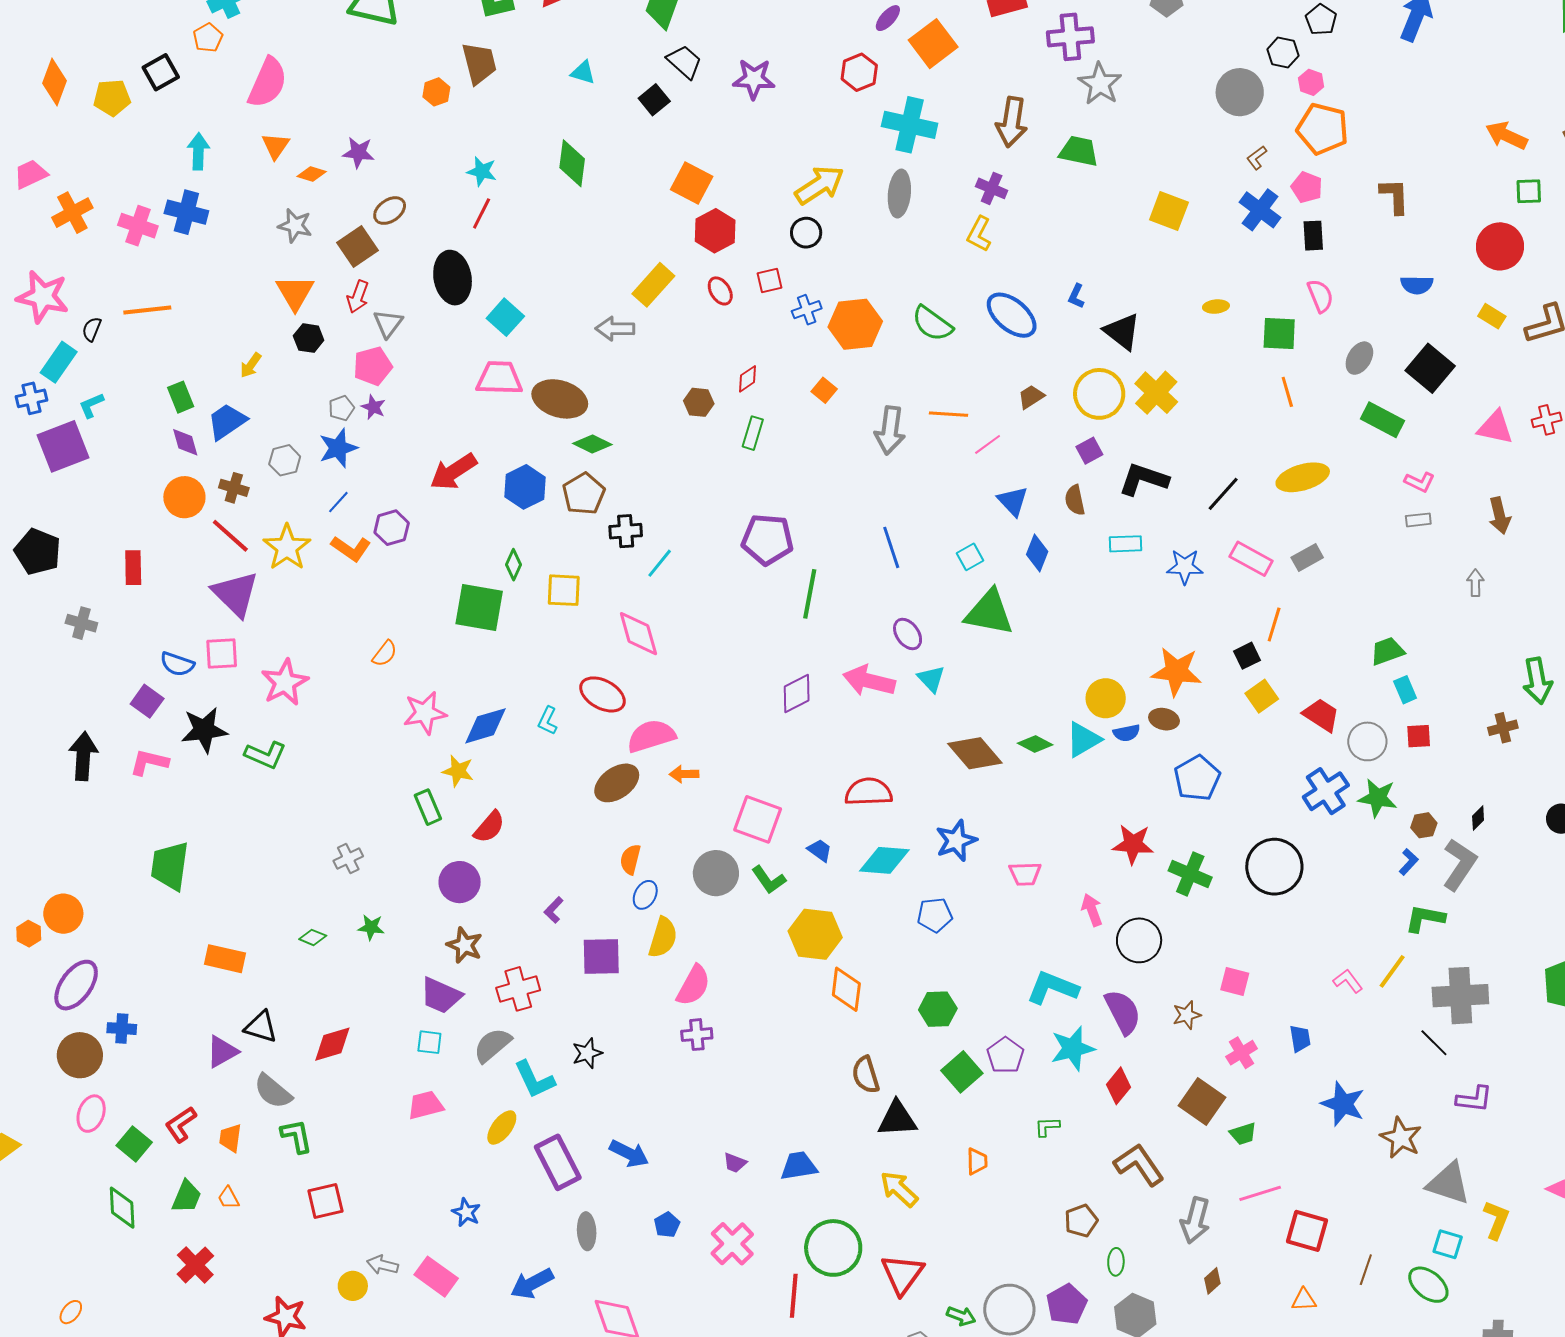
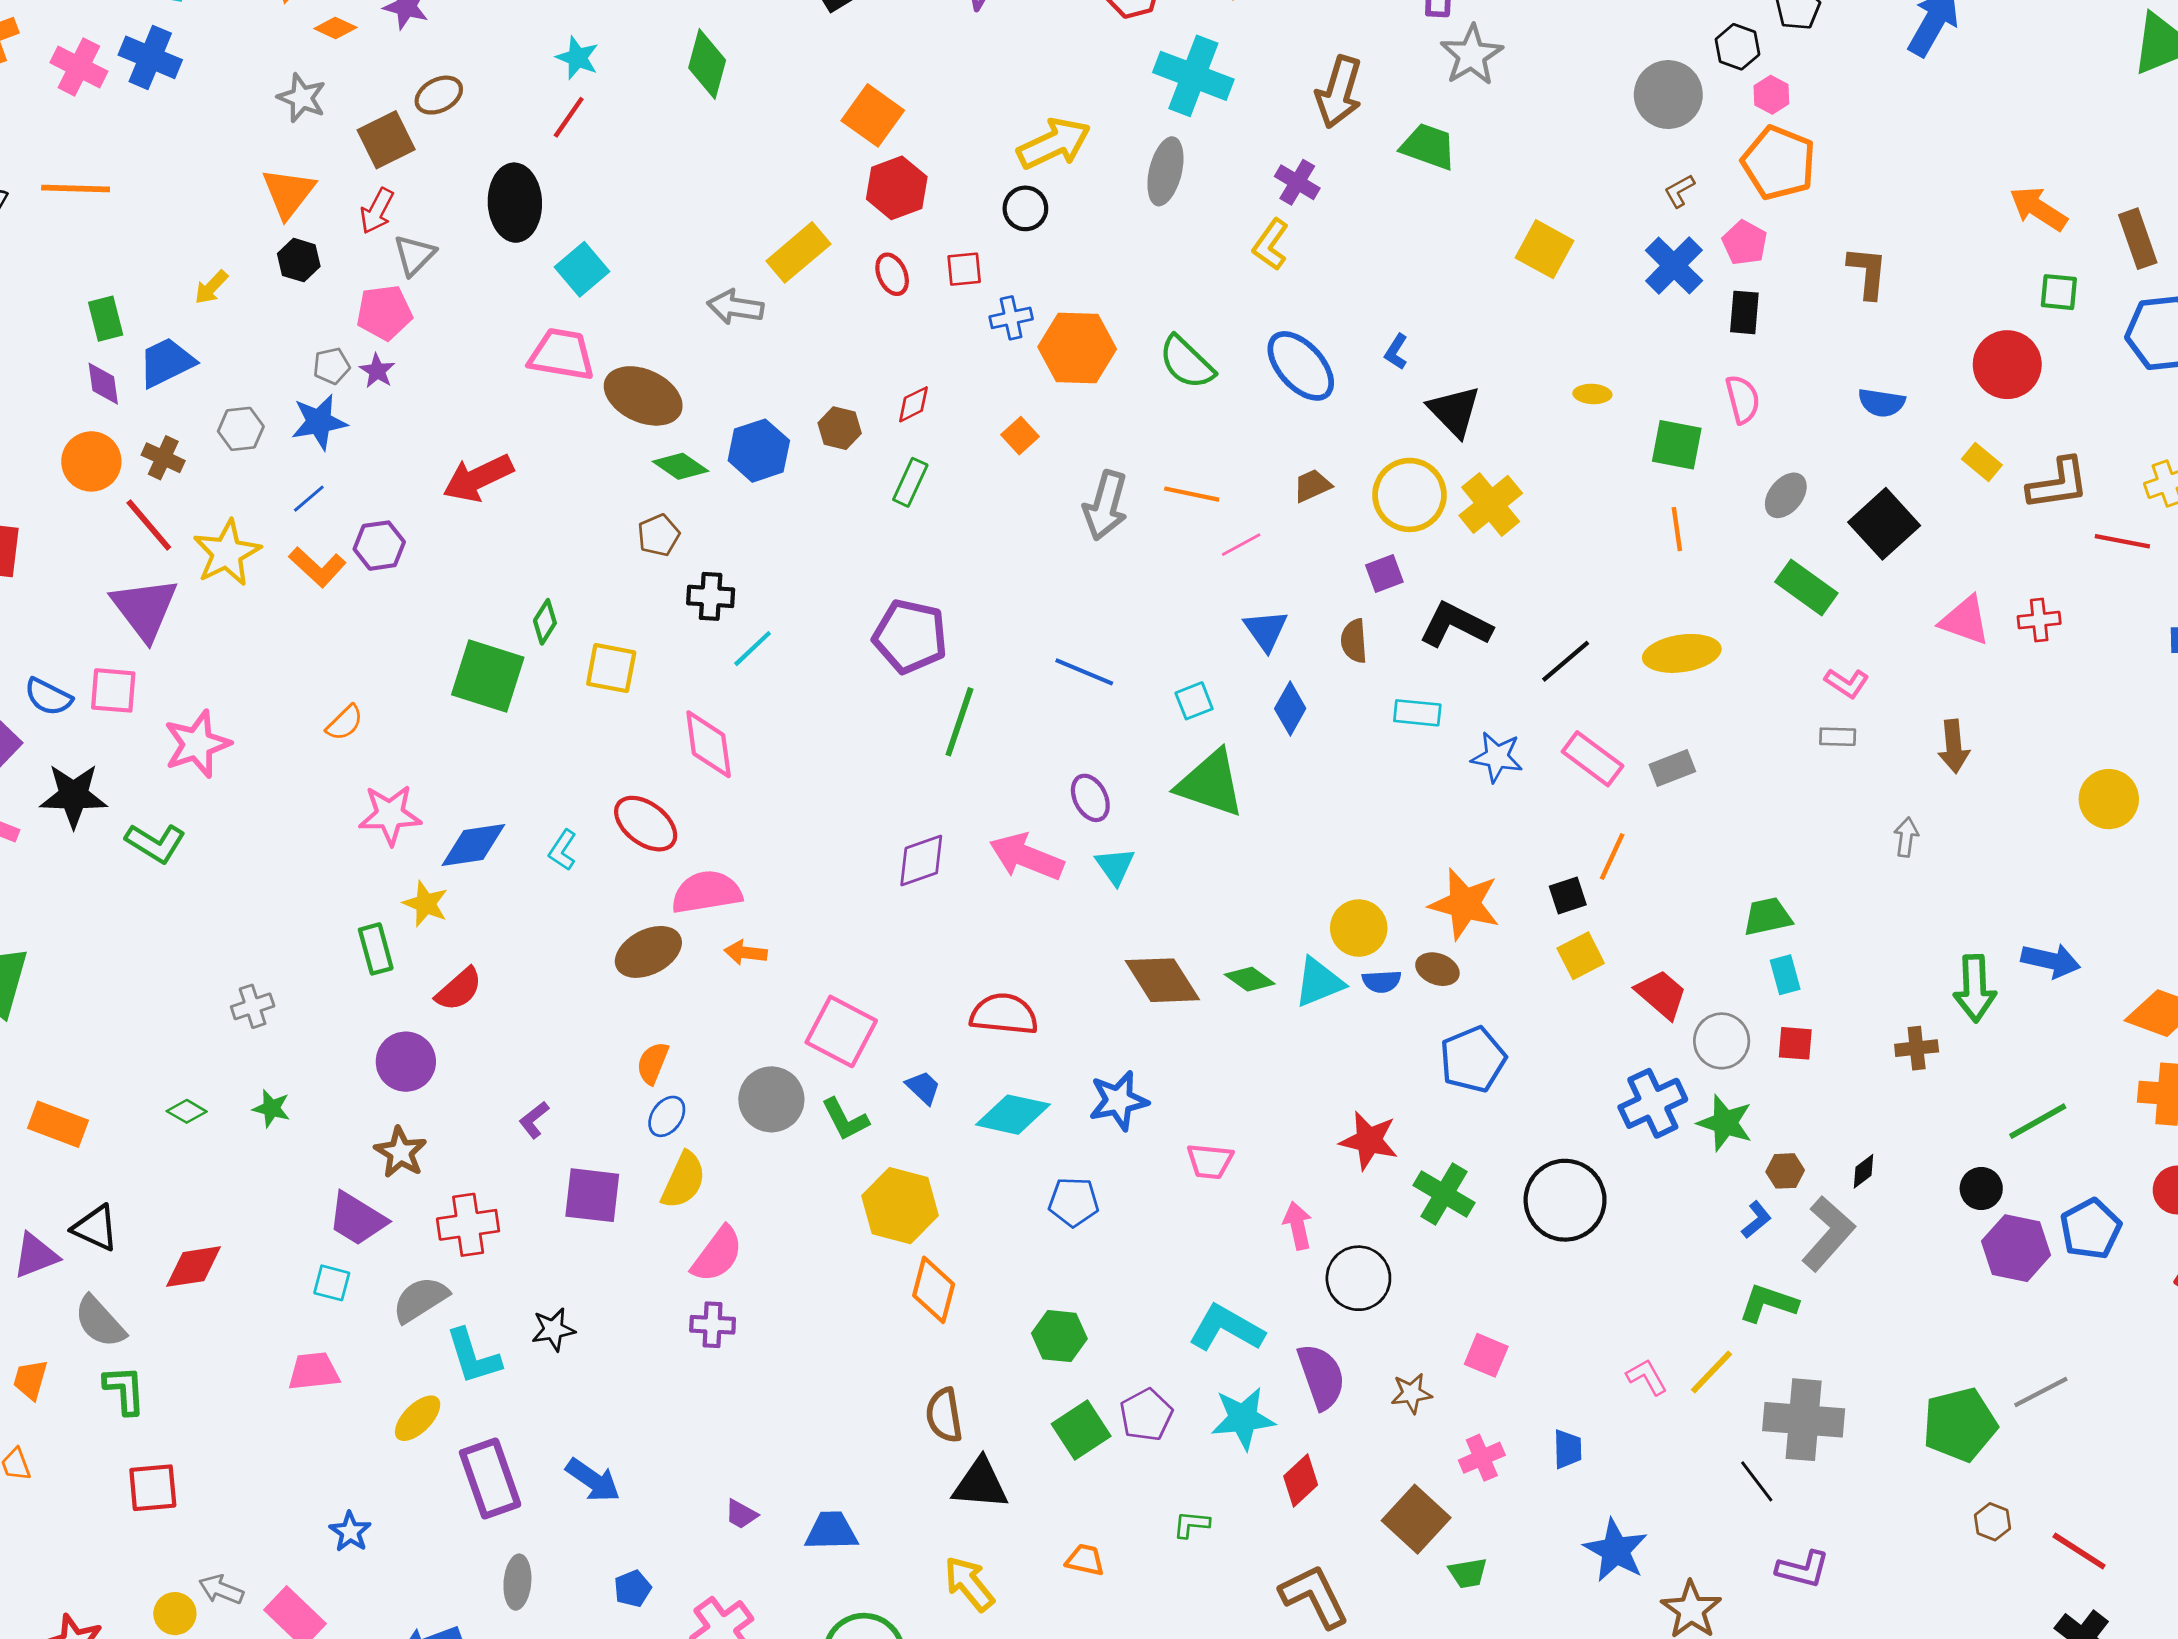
blue hexagon: (525, 487) -> (759, 451), moved
brown pentagon: (584, 494) -> (659, 535), size x0.7
blue line: (891, 547) -> (1084, 672), turned -57
orange trapezoid: (977, 1161) -> (1085, 1560), turned -84

